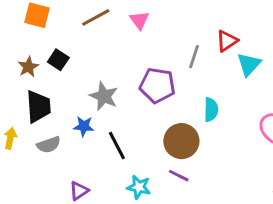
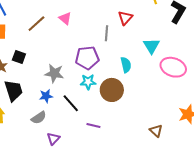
cyan triangle: (249, 64) -> (152, 46), moved
gray semicircle: (49, 145) -> (39, 118), moved
purple line: (179, 176) -> (93, 126), moved
cyan star: (139, 187) -> (88, 82), moved

